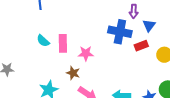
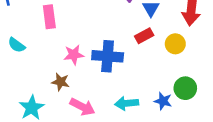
blue cross: (120, 32) -> (108, 56), moved
pink rectangle: (63, 43) -> (49, 17), moved

